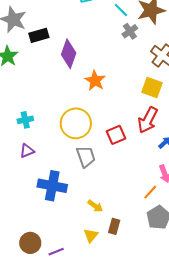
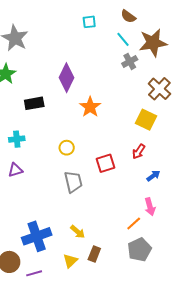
black rectangle: (39, 35) -> (34, 103), moved
red arrow: (148, 120) -> (139, 152), size x0.6
yellow circle: (76, 123) -> (67, 148), size x0.5
blue cross: (52, 186) -> (37, 236), moved, turned -36

